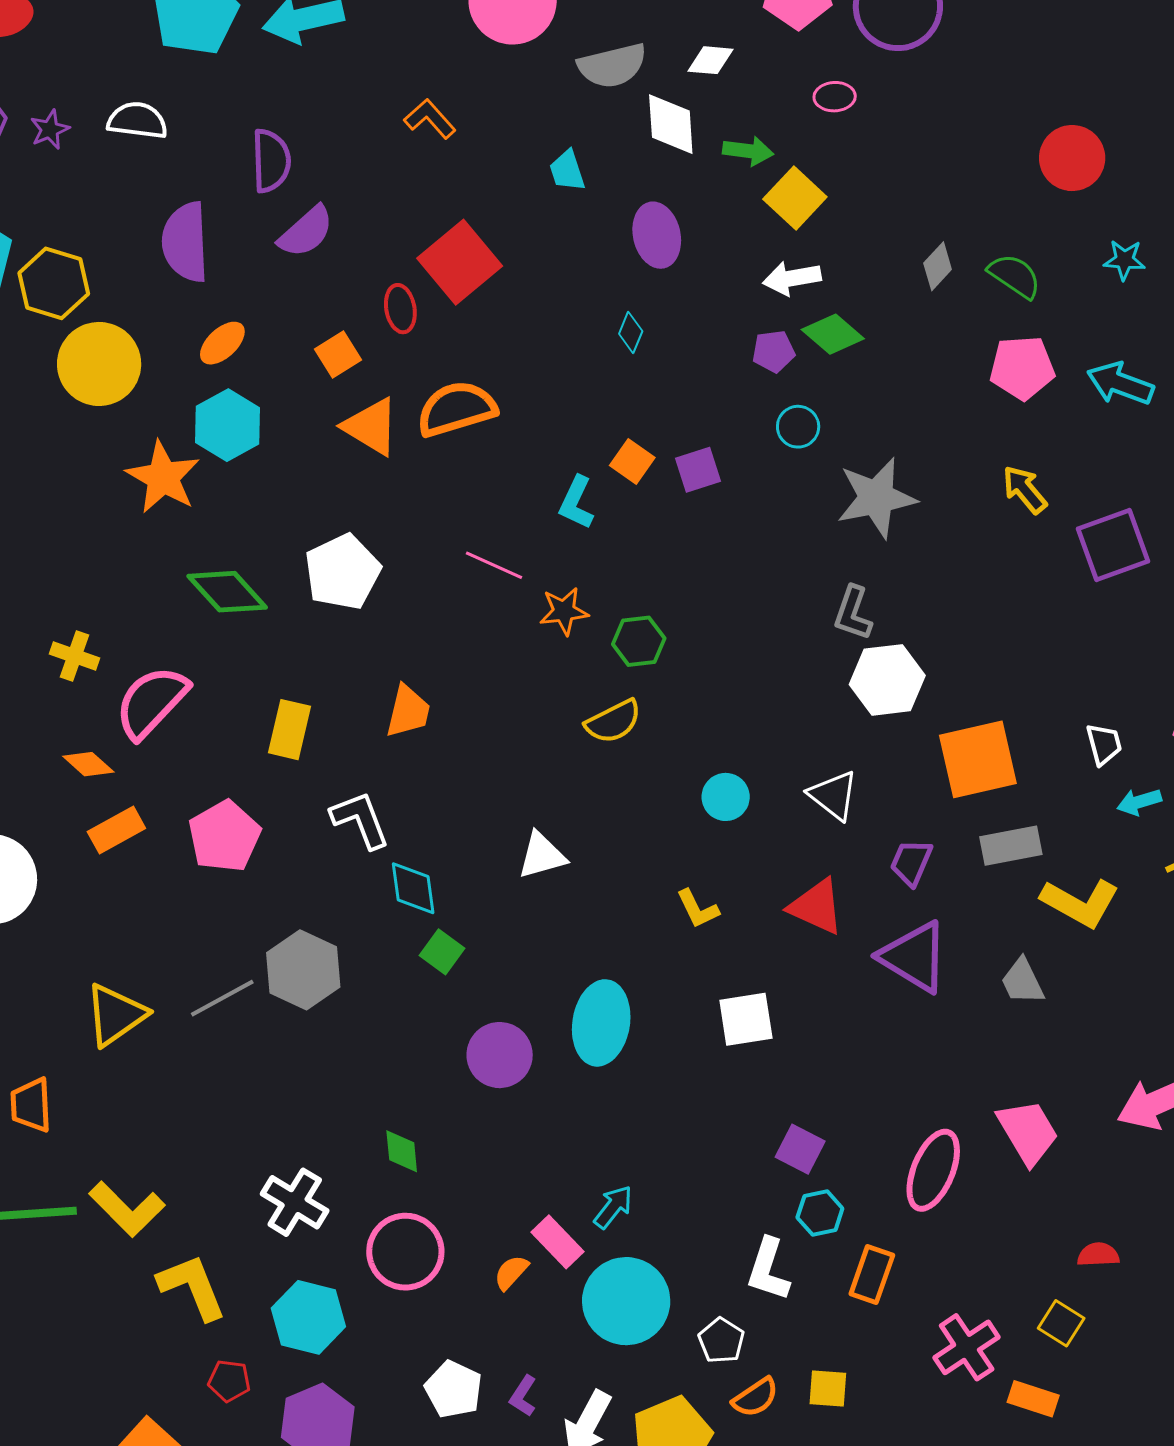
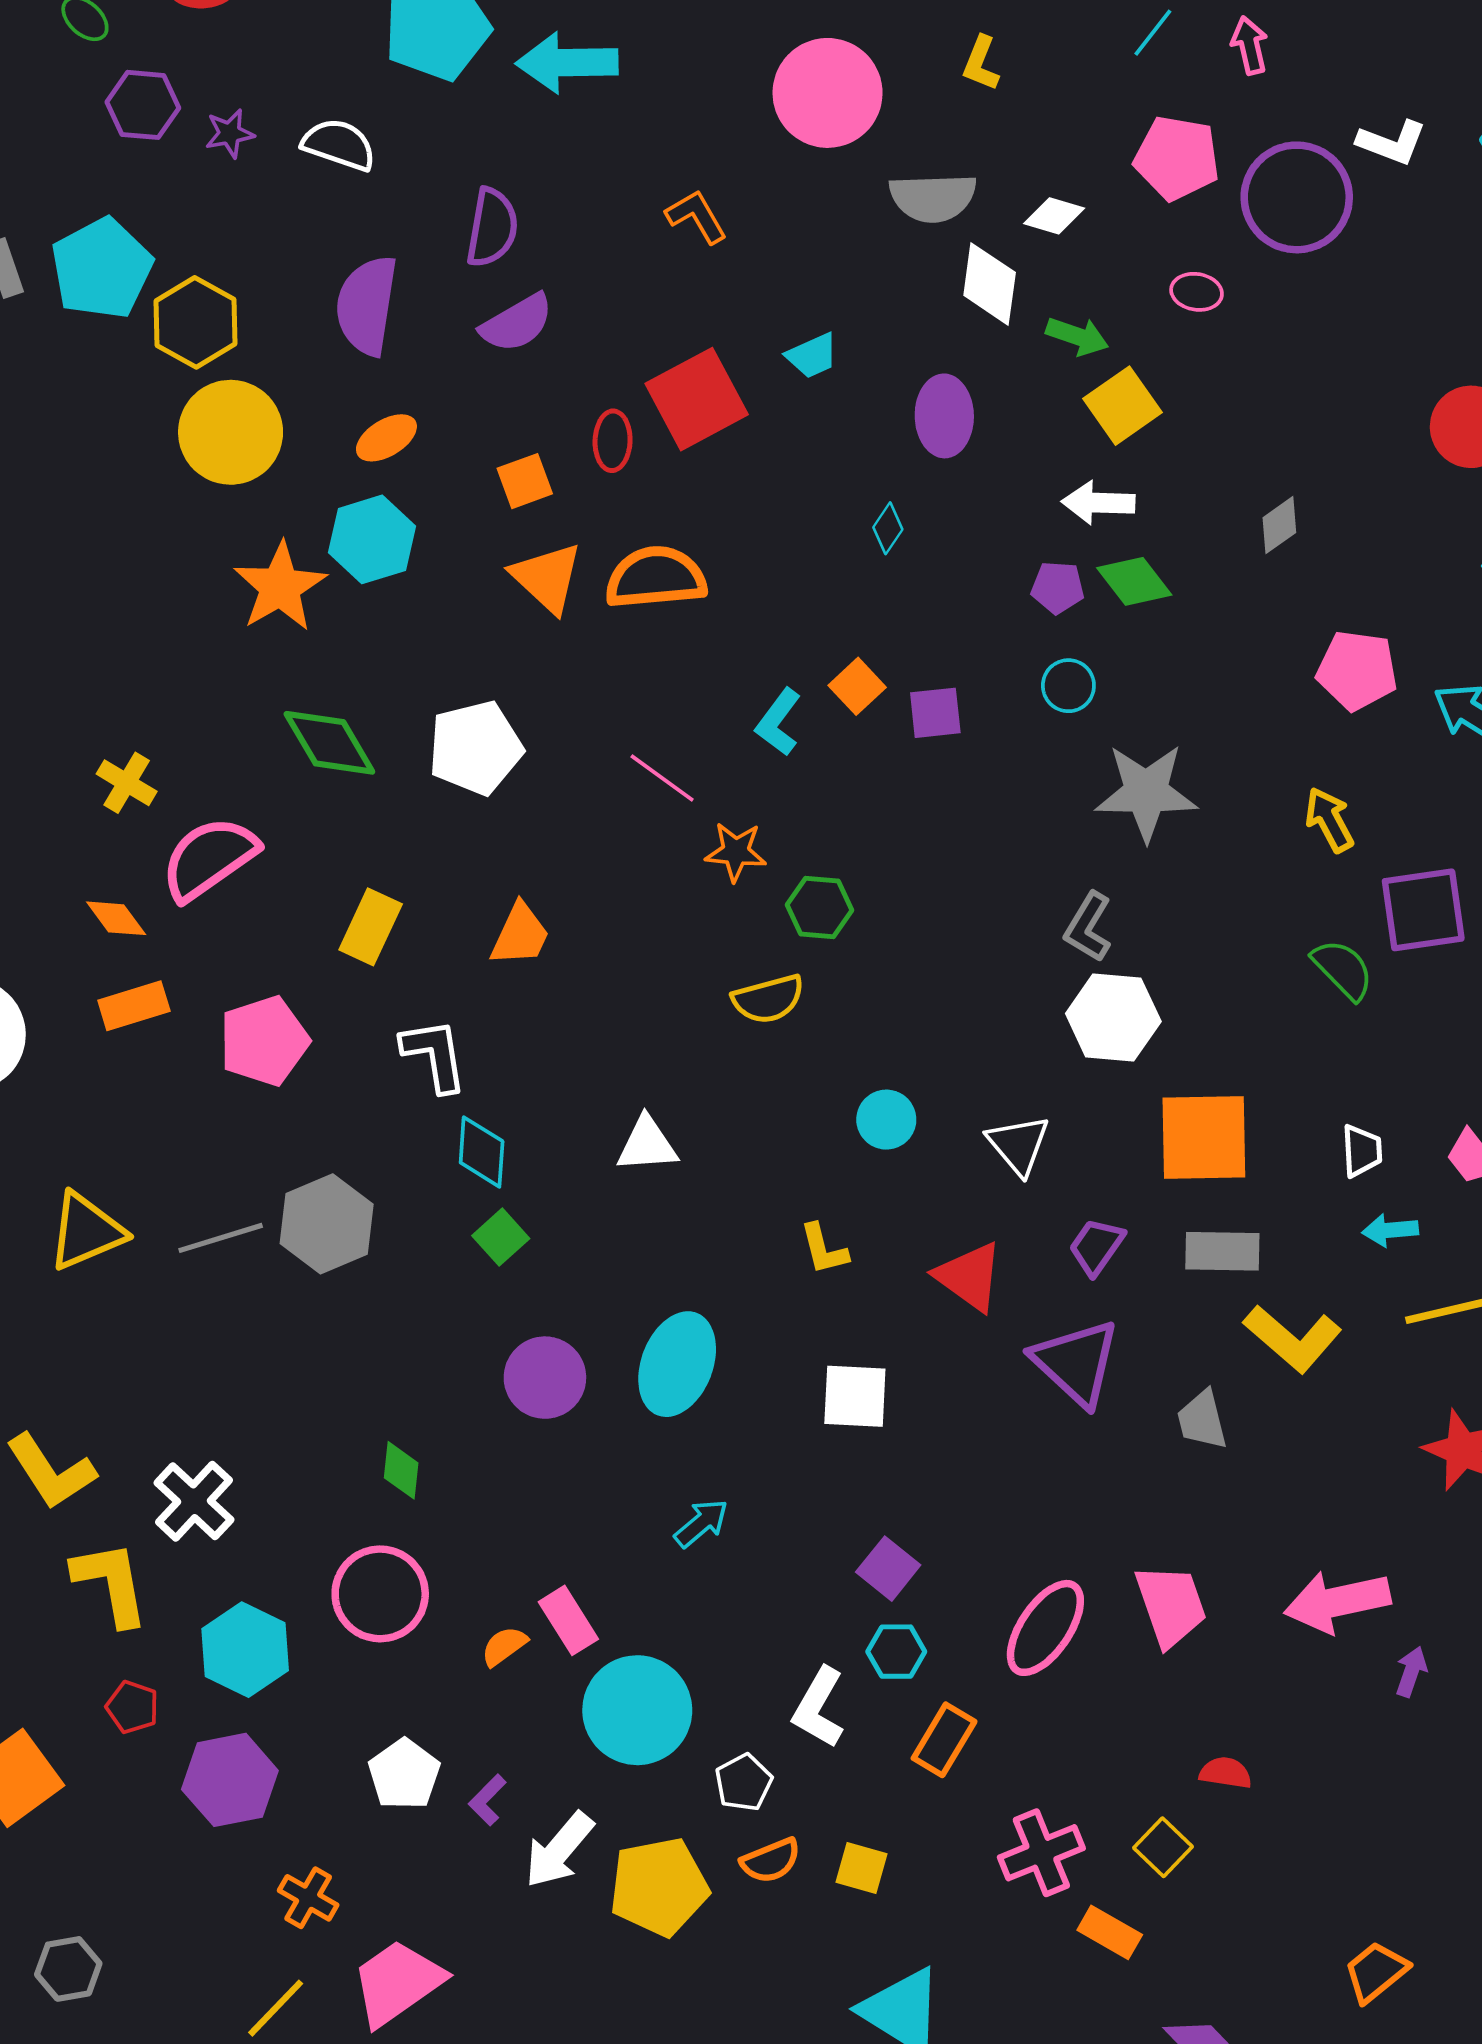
cyan trapezoid: (567, 171) -> (812, 356), moved, turned -108
green semicircle: (1015, 276) -> (1343, 969), moved
white cross: (295, 1202) -> (194, 1501), moved
cyan arrow: (613, 1207) -> (701, 1523), moved

